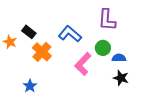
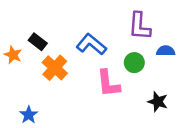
blue semicircle: (119, 58) -> (166, 51), moved
pink L-shape: (83, 64) -> (108, 83), turned -50
blue star: (30, 86) -> (29, 115), moved

